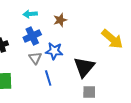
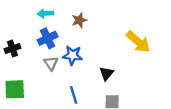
black triangle: (84, 67) -> (106, 73), size x0.6
blue line: (48, 78) -> (74, 95), moved

